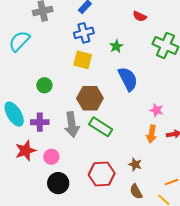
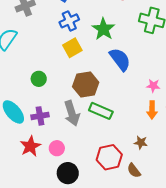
green star: (116, 46) -> (103, 29), size x1.6
yellow square: (83, 60) -> (72, 48), turned -36
brown semicircle: (136, 192) -> (134, 170), moved

